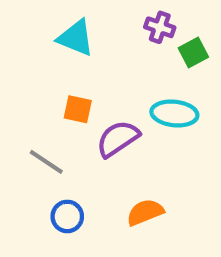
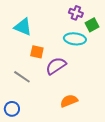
cyan triangle: (76, 38) -> (23, 27), moved
cyan ellipse: (174, 113) -> (75, 39), moved
blue circle: (67, 216) -> (12, 109), moved

